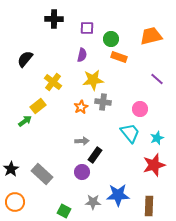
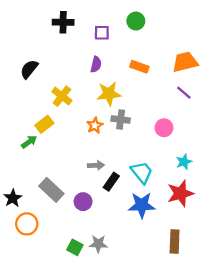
orange trapezoid: (151, 36) -> (185, 62), moved
green circle: (111, 39) -> (136, 21), moved
cyan trapezoid: (130, 133) -> (142, 172), moved
purple circle: (82, 172) -> (83, 202), moved
gray rectangle: (42, 174) -> (51, 190), moved
blue star: (118, 195) -> (142, 205), moved
orange circle: (15, 202) -> (27, 224), moved
gray star: (93, 202) -> (98, 244), moved

